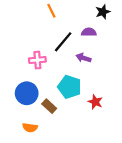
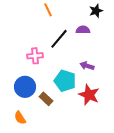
purple arrow: (84, 58) -> (87, 66), moved
red star: (95, 102) -> (89, 95), size x1.5
orange semicircle: (30, 128) -> (20, 118), moved, turned 48

